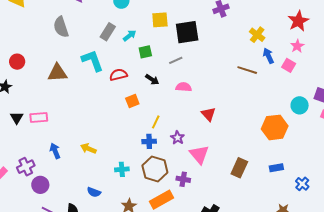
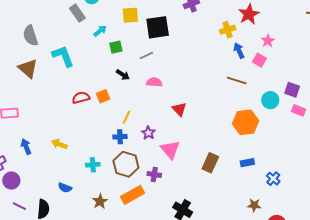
red star: (298, 21) -> (249, 14), moved
gray semicircle: (61, 27) -> (31, 36), moved
gray rectangle: (108, 32) -> (77, 13), moved, turned -66
yellow cross: (257, 35) -> (228, 30), turned 35
brown line: (247, 70) -> (237, 81), moved
brown triangle: (57, 73) -> (28, 68), turned 45
red semicircle: (118, 75) -> (81, 98), moved

